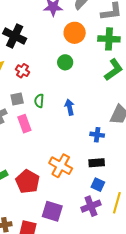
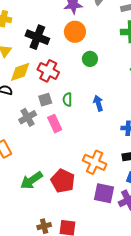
orange circle: (75, 33) -> (75, 32), moved
red cross: (23, 71) -> (48, 71), size x1.5
purple square: (52, 211) -> (104, 193), moved

